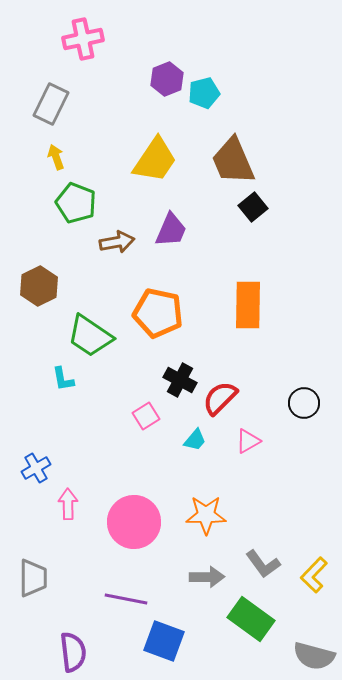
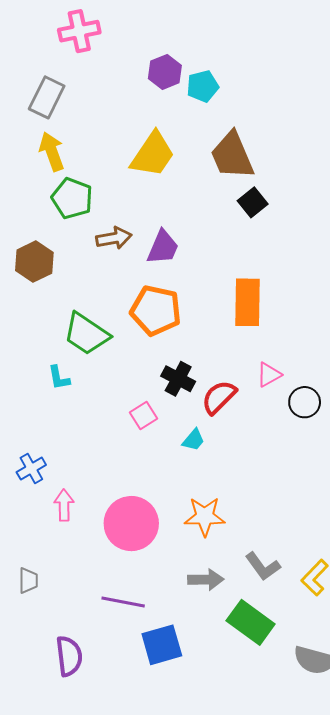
yellow arrow: (56, 157) -> (52, 151), size x1.5
purple trapezoid: (171, 230) -> (163, 247), moved
brown hexagon: (39, 286) -> (34, 262), moved
pink triangle: (248, 441) -> (269, 375), moved
gray trapezoid: (33, 578) -> (28, 581), size x0.7
blue square: (164, 641) -> (162, 645), turned -36

